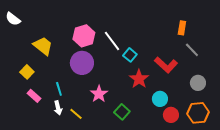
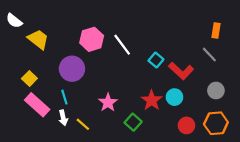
orange rectangle: (182, 28) -> (216, 31), moved
yellow trapezoid: (43, 46) -> (38, 39), moved
cyan square: (130, 55) -> (156, 60), moved
purple circle: (82, 63) -> (72, 69), moved
red star: (139, 79) -> (152, 100), moved
pink rectangle: (34, 96) -> (37, 105), size x1.6
cyan circle: (160, 99) -> (174, 97), moved

